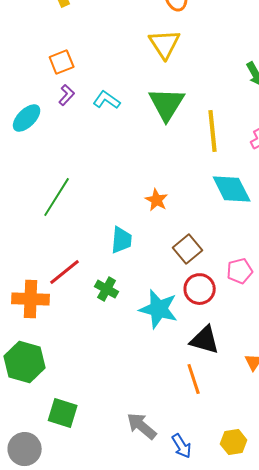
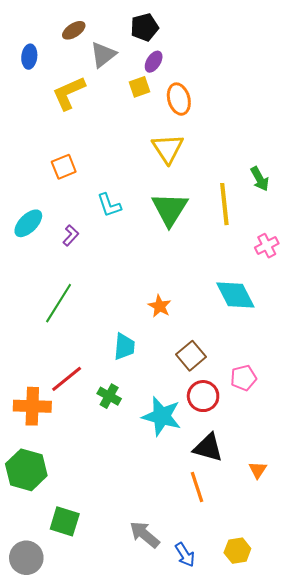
purple L-shape: (67, 95) -> (71, 235), moved
cyan L-shape: (107, 100) -> (109, 205), turned -144
yellow line: (213, 131) -> (224, 204), moved

